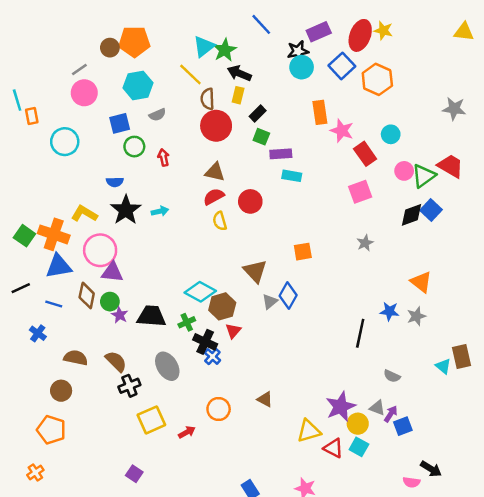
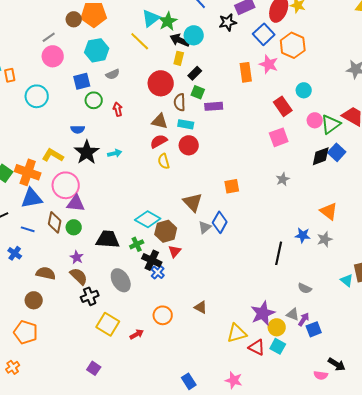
cyan circle: (302, 67) -> (194, 35), moved
brown semicircle: (208, 99) -> (180, 102), moved
pink star: (342, 131) -> (269, 64), moved
cyan rectangle: (292, 176) -> (186, 124), moved
purple star: (120, 315) -> (77, 257), moved
yellow square: (151, 420) -> (108, 324), turned -35

